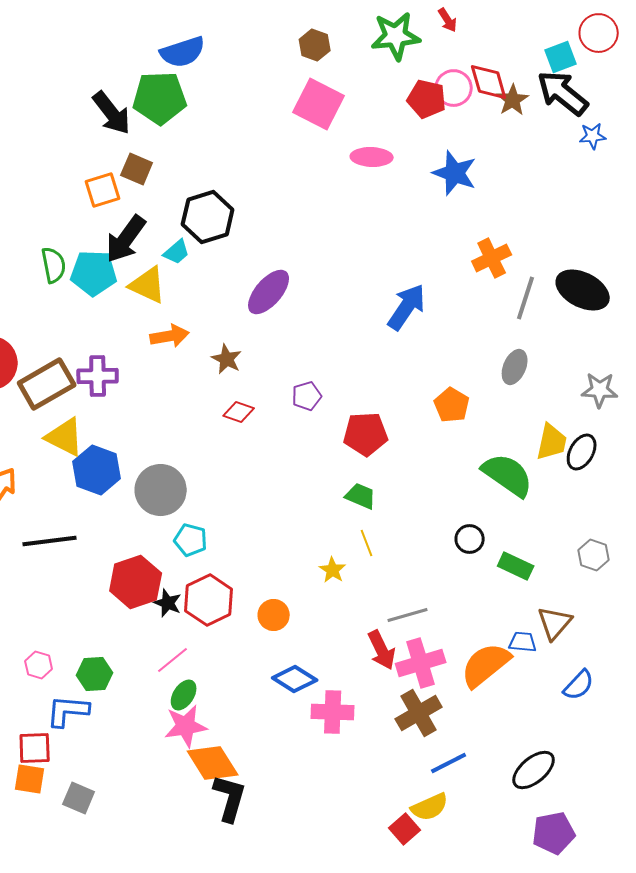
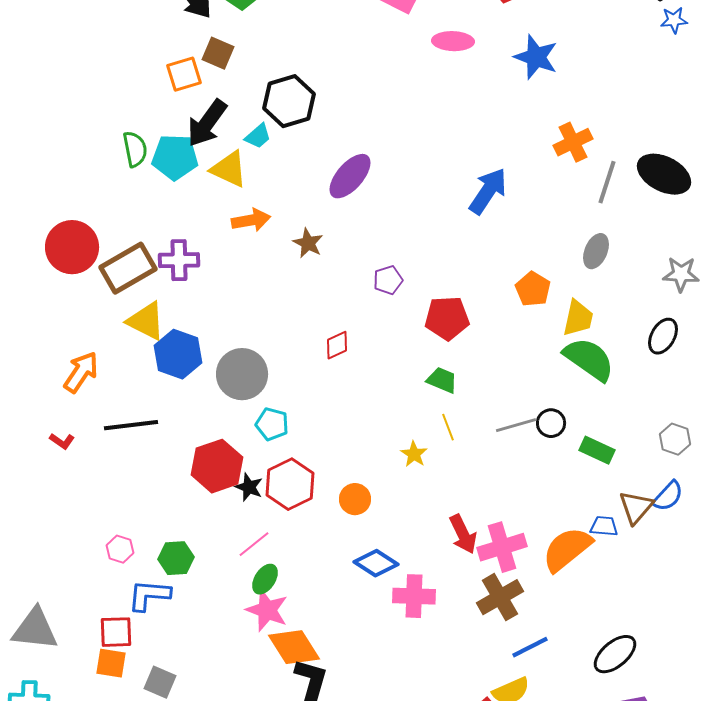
red diamond: (239, 412) -> (337, 345), moved, turned -44
yellow trapezoid: (552, 442) -> (578, 318), moved
gray line: (408, 615) -> (516, 425), moved
blue semicircle: (579, 685) -> (668, 496), moved
pink star: (186, 726) -> (267, 610), turned 30

